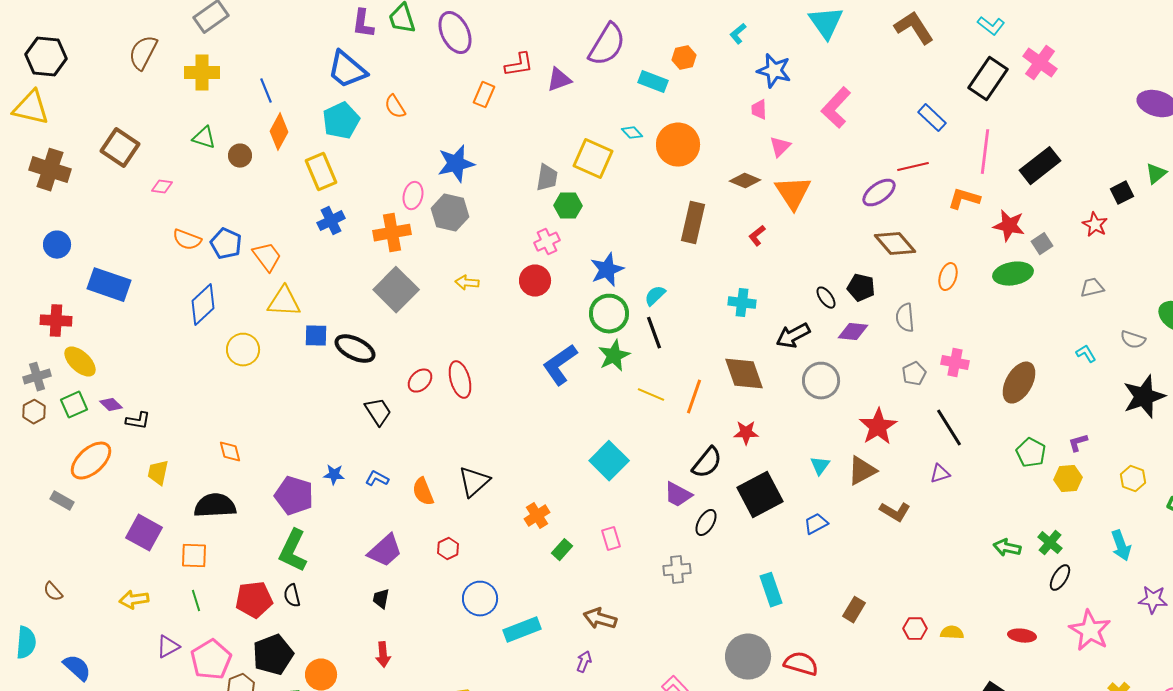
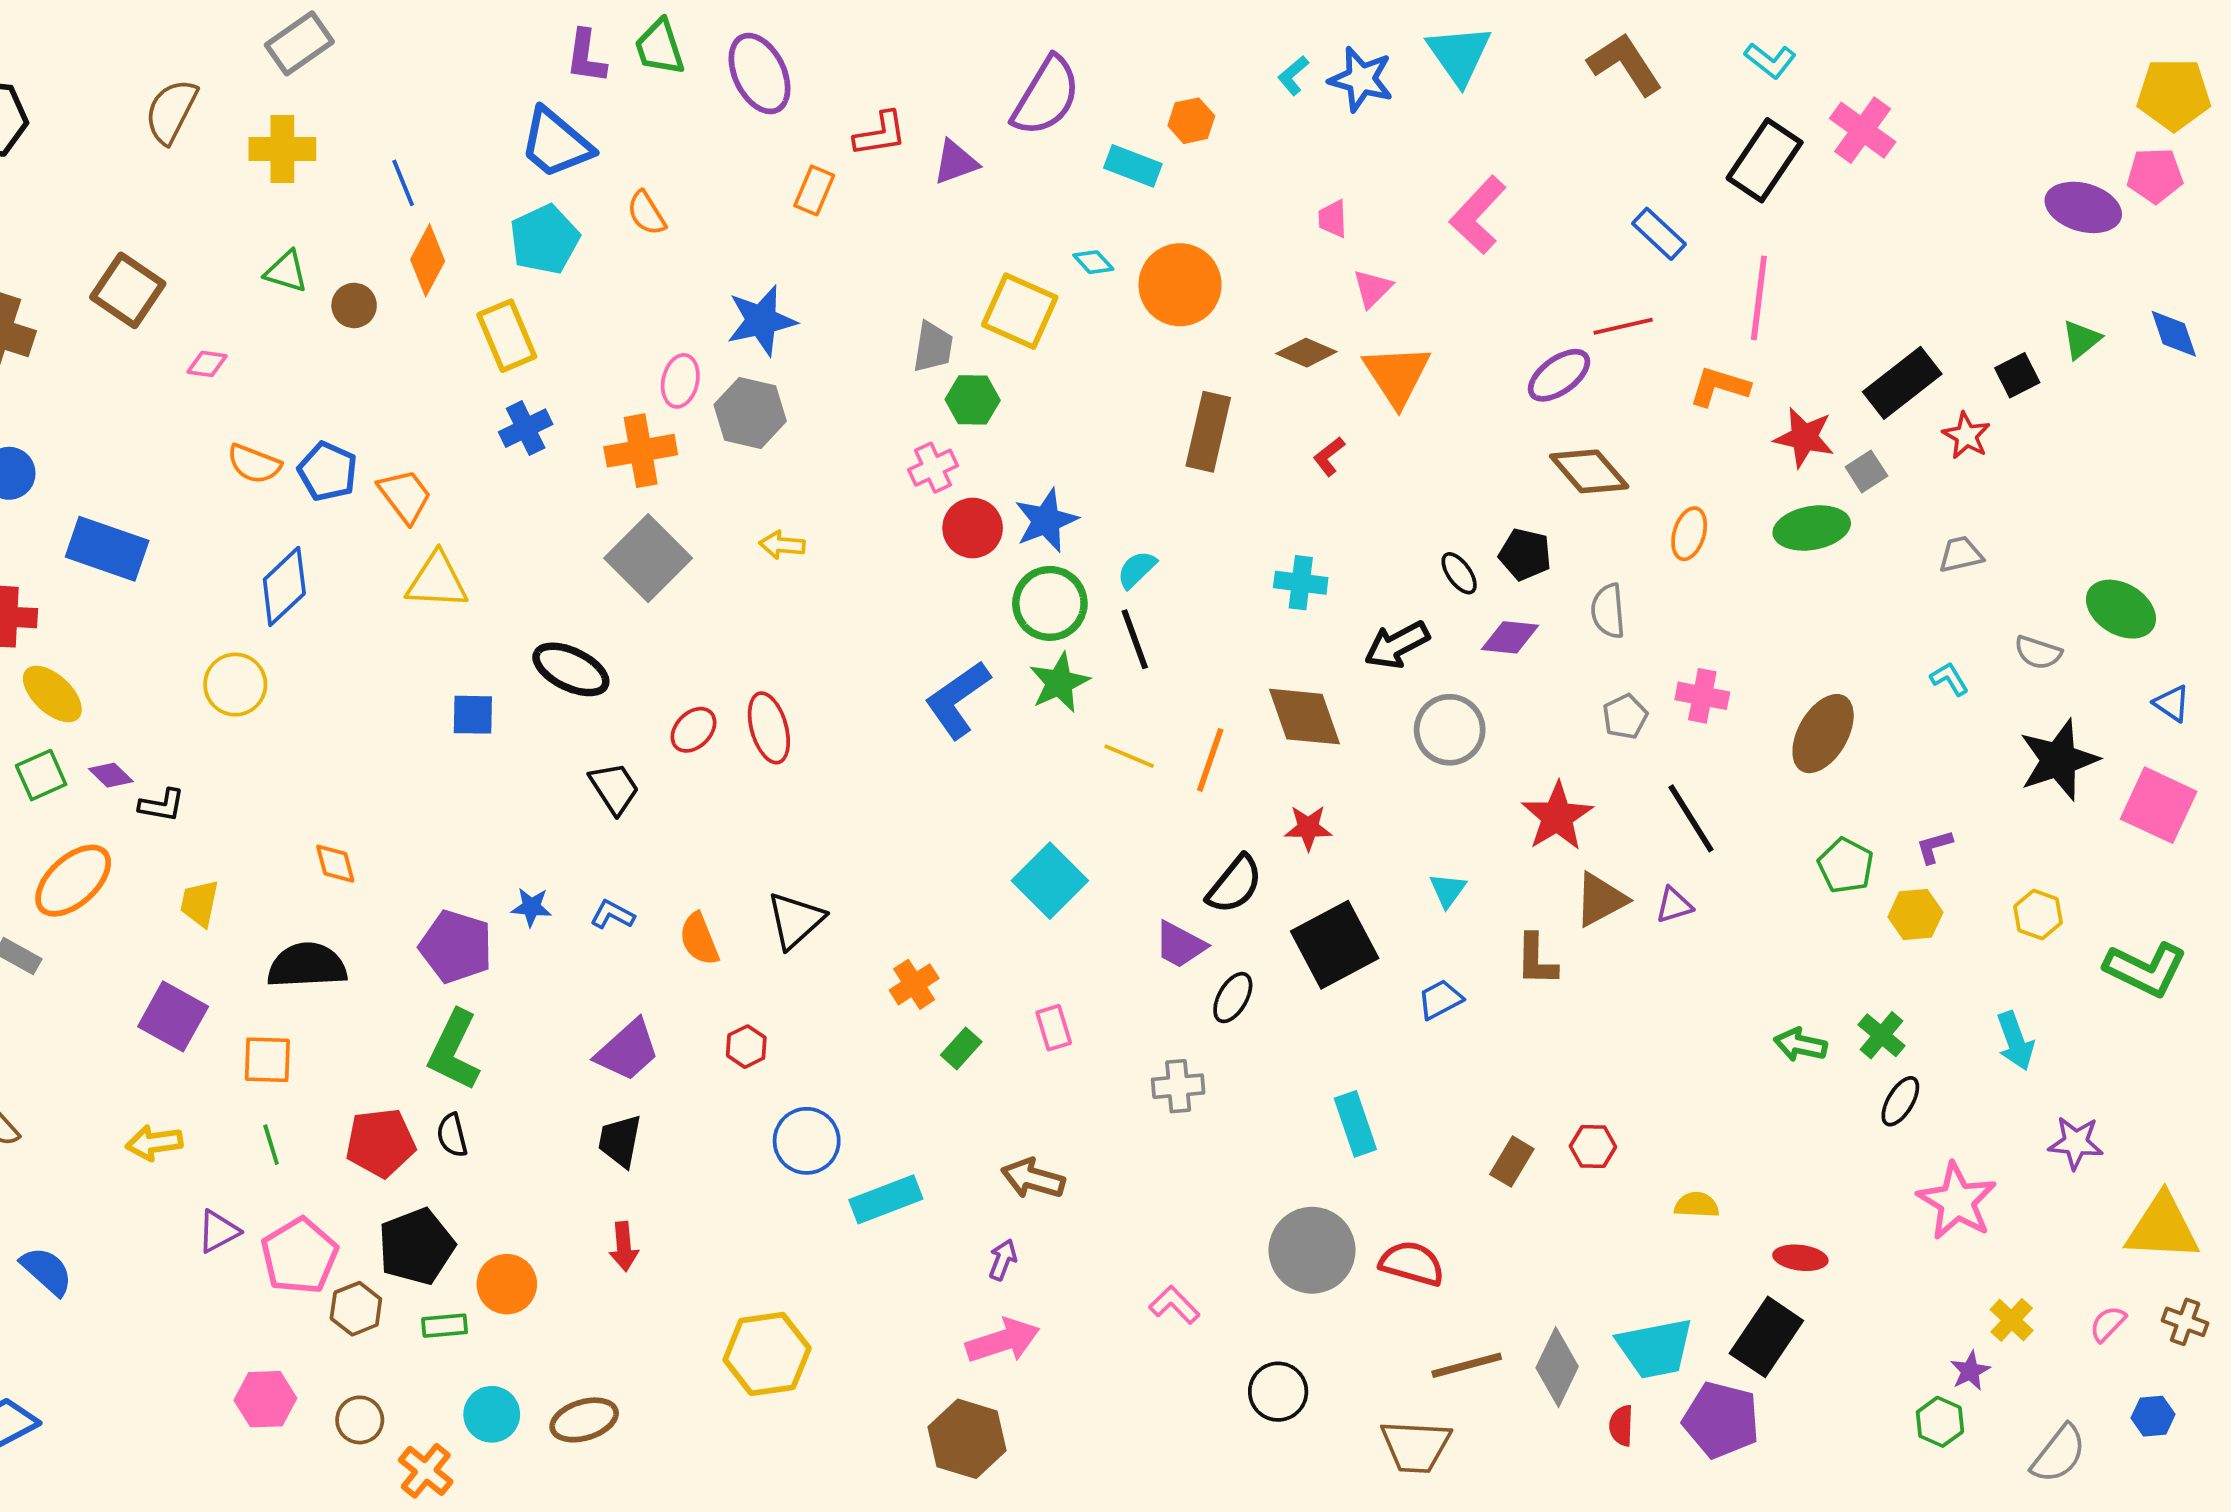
blue star: (774, 71) -> (1361, 79), moved
black rectangle: (1040, 166) -> (1902, 383), moved
red circle: (535, 281) -> (973, 528), moved
blue square: (316, 336) -> (473, 715), moved
yellow circle: (243, 350) -> (235, 685), moved
brown triangle: (862, 471) -> (1601, 899), moved
brown L-shape: (895, 512) -> (1536, 960), moved, turned 60
black trapezoid: (381, 599) -> (620, 1141), size x1.4
red hexagon: (915, 629) -> (1593, 1147), moved
red ellipse: (1022, 636) -> (1800, 1258), moved

